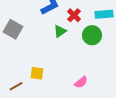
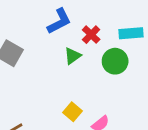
yellow square: (37, 73) -> (72, 112), moved, turned 32

